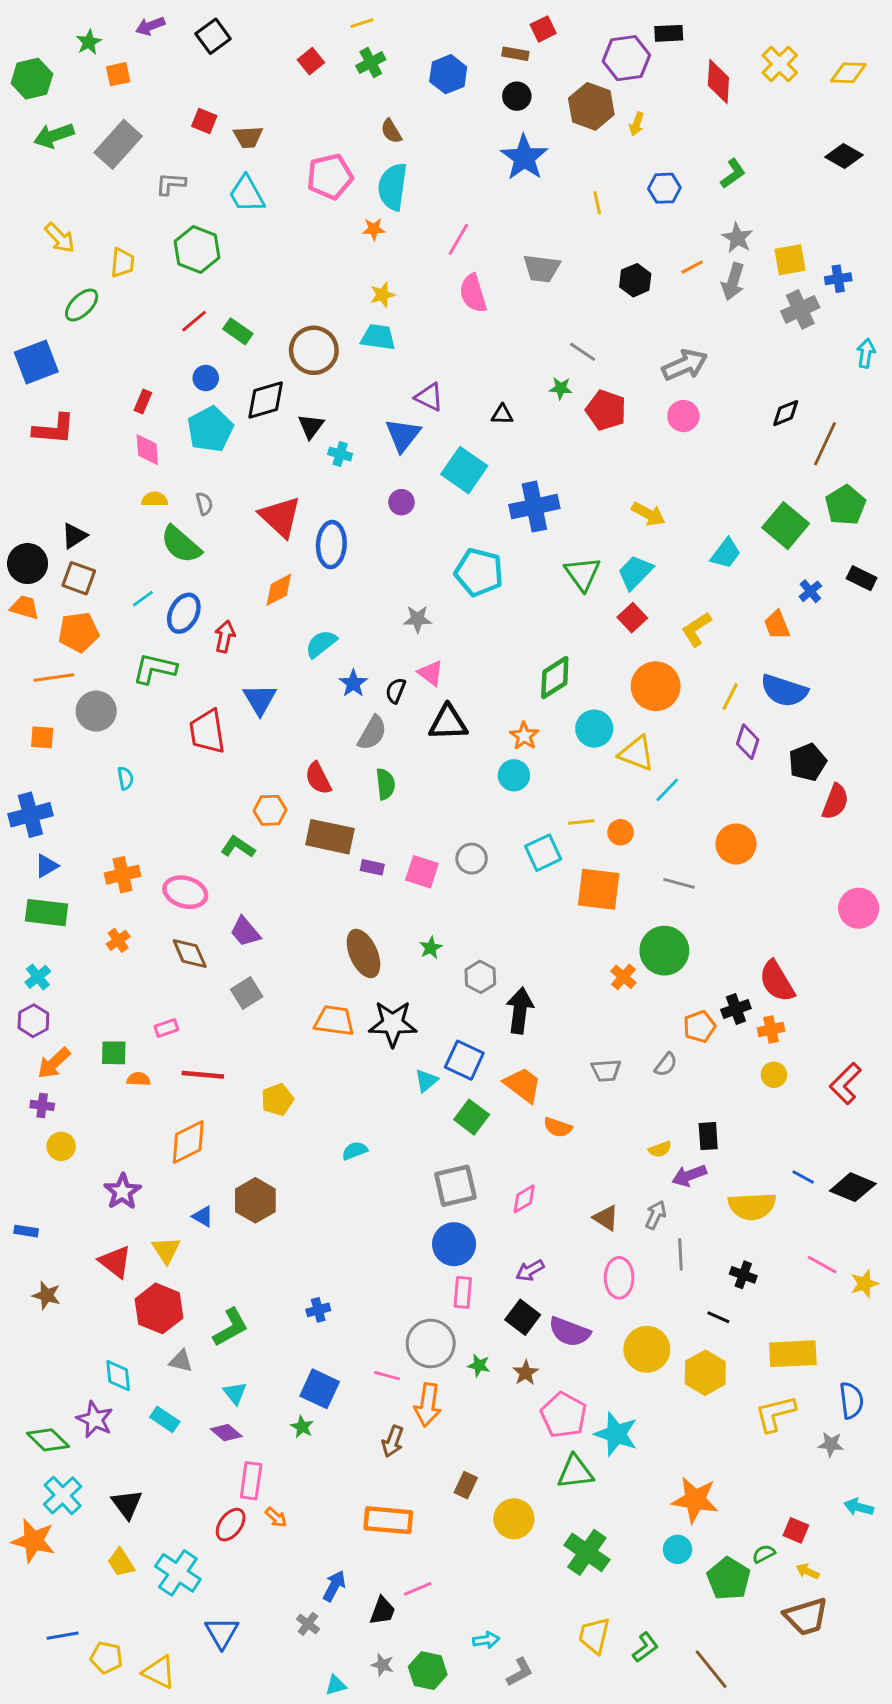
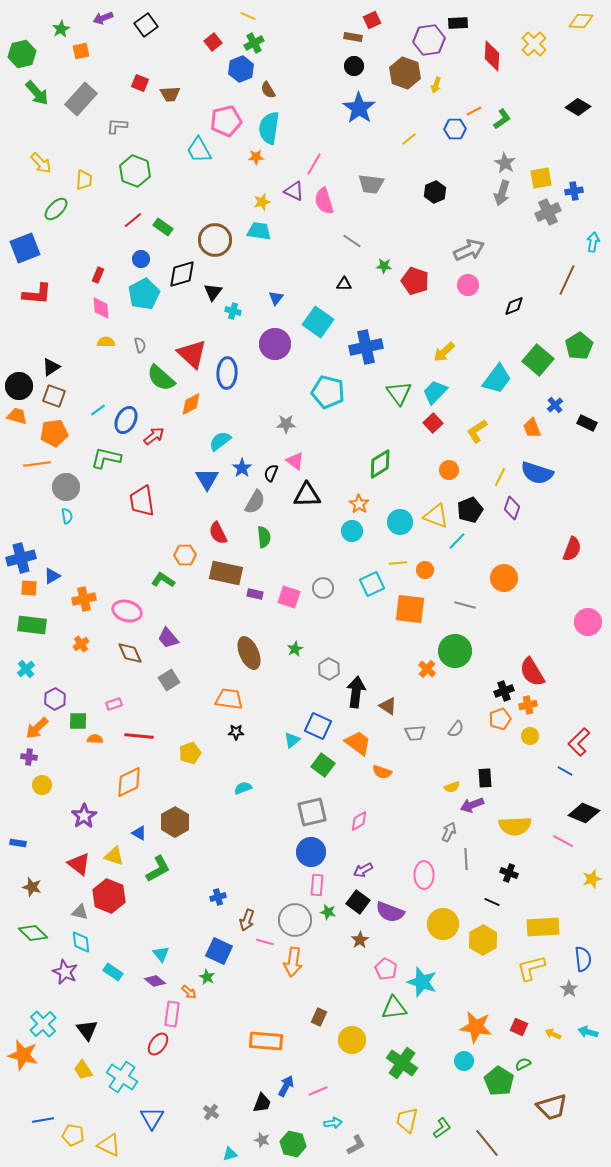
yellow line: (362, 23) -> (248, 16), turned 42
yellow diamond: (848, 73) -> (581, 21), moved
blue hexagon: (448, 74) -> (241, 69), moved
green arrow: (54, 136) -> (37, 93), turned -112
cyan trapezoid: (247, 194) -> (199, 150), moved
yellow line: (597, 203) -> (409, 139), turned 63
orange line: (692, 267) -> (474, 111), moved
gray line: (583, 352) -> (352, 241), moved
purple triangle: (429, 397) -> (294, 191), moved
black diamond: (786, 413) -> (514, 306), moved
blue triangle: (403, 435) -> (276, 298), size x0.6
brown line: (825, 444) -> (567, 280), moved
purple circle: (401, 502) -> (275, 344), size x1.8
yellow arrow: (648, 514) -> (444, 352), turned 110
green semicircle: (181, 545) -> (161, 378), moved
cyan trapezoid: (726, 553) -> (497, 379), size x1.4
black rectangle: (862, 578) -> (587, 423), moved
red arrow: (225, 637) -> (154, 436), turned 40
orange circle: (656, 686) -> (449, 470), size x0.6
blue triangle: (260, 699) -> (207, 479), moved
cyan circle: (594, 729) -> (400, 522), moved
orange square: (42, 737) -> (29, 588), moved
black pentagon: (807, 762) -> (470, 510), moved
cyan semicircle: (125, 778) -> (67, 516), moved
blue triangle: (47, 866) -> (52, 576), moved
purple hexagon: (33, 1021) -> (55, 699), moved
black star: (393, 1024) -> (236, 732), moved, size x0.5
orange pentagon: (699, 1027) -> (500, 719), moved
blue line: (803, 1177) -> (565, 771), moved
brown triangle: (606, 1218) -> (388, 706), moved
yellow triangle: (166, 1250) -> (114, 856), turned -40
pink line: (822, 1265) -> (563, 841), moved
green L-shape: (231, 1327) -> (158, 869), moved
gray triangle: (181, 1361) -> (80, 912), moved
green star: (479, 1365) -> (328, 912), moved
pink pentagon: (564, 1415) -> (386, 969), size x0.7
green diamond: (48, 1440) -> (33, 933), moved
brown arrow: (393, 1441) -> (247, 920), moved
gray star: (831, 1444) -> (569, 989), turned 30
orange arrow: (276, 1517) -> (189, 992), moved
red square: (796, 1530) -> (519, 1027), moved
yellow arrow: (807, 1571) -> (553, 1034), moved
blue arrow: (334, 1586) -> (286, 1086), moved
pink line: (418, 1589) -> (318, 1091), moved

